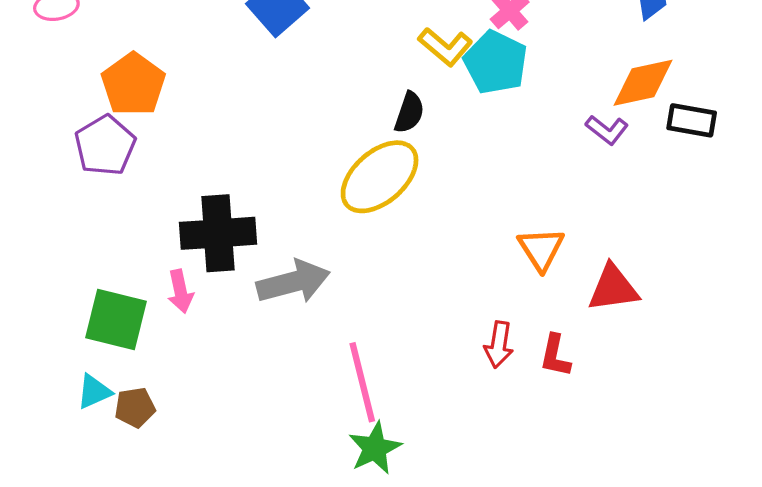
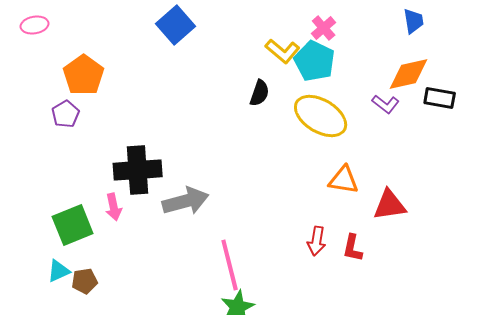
purple pentagon: (105, 145) -> (66, 114), size x0.7
yellow ellipse: (380, 177) -> (321, 116), moved, turned 72
orange triangle: (541, 249) -> (344, 180), turned -48
green square: (116, 320) -> (73, 225), turned -36

